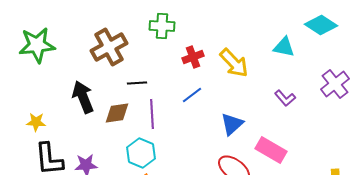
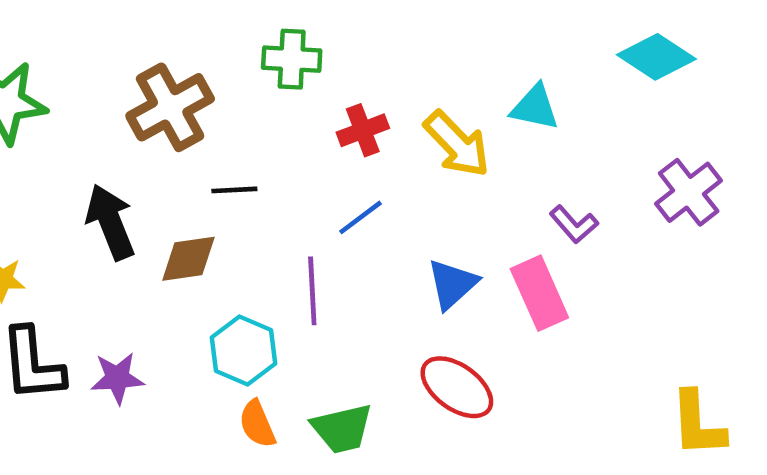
cyan triangle: (284, 47) -> (535, 107), moved
purple line: (152, 114) -> (312, 291), moved
pink rectangle: (271, 150) -> (539, 293), moved, turned 36

